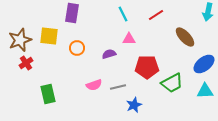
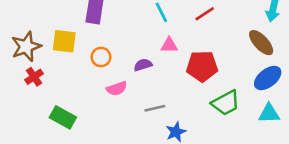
brown ellipse: (185, 37) -> (261, 43), moved
red pentagon: (147, 67) -> (202, 66), moved
pink semicircle: (94, 85) -> (117, 89), moved
green rectangle: (48, 94) -> (63, 117), turned -48

